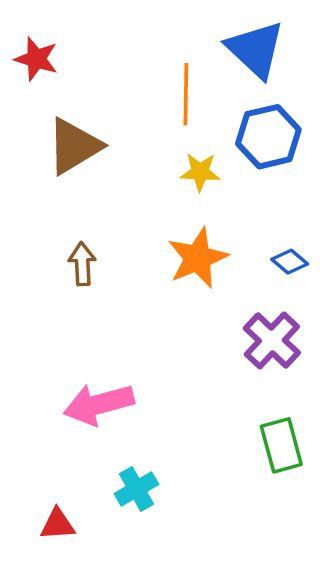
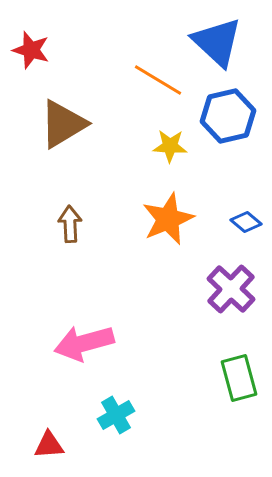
orange line: (186, 94) -> (158, 80), turned -60

